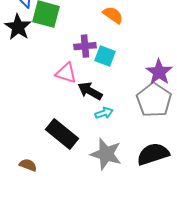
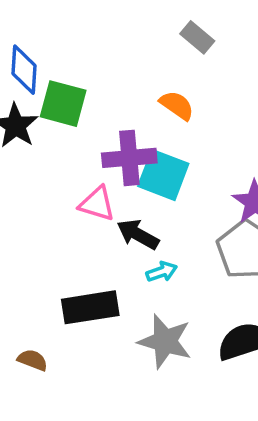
purple cross: (85, 46) -> (129, 158), size x1.4
cyan square: (105, 56) -> (163, 175), size x1.4
black rectangle: (62, 134) -> (90, 307), turned -48

